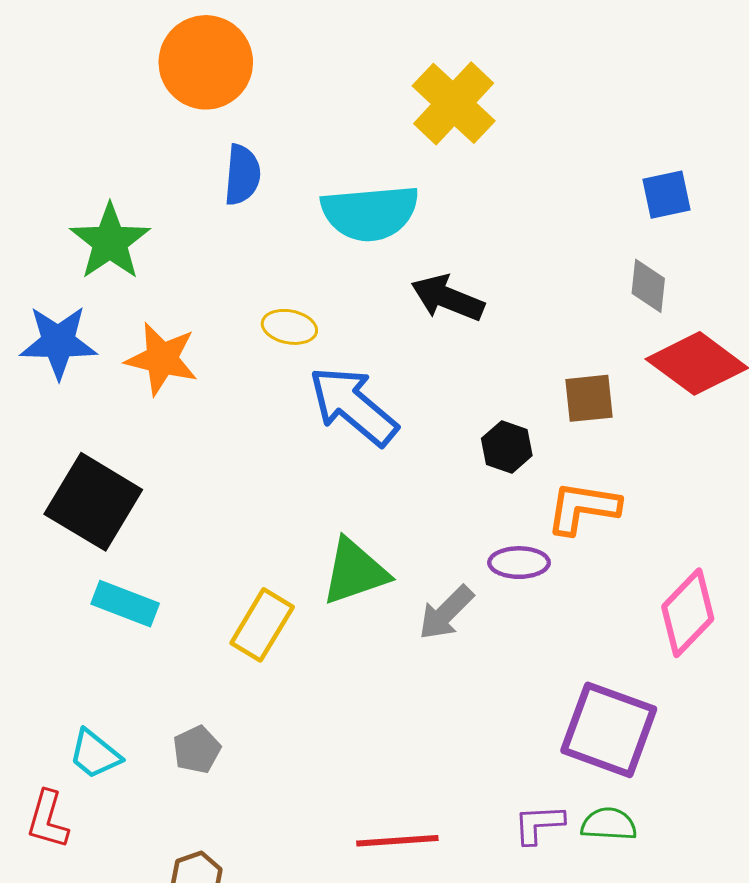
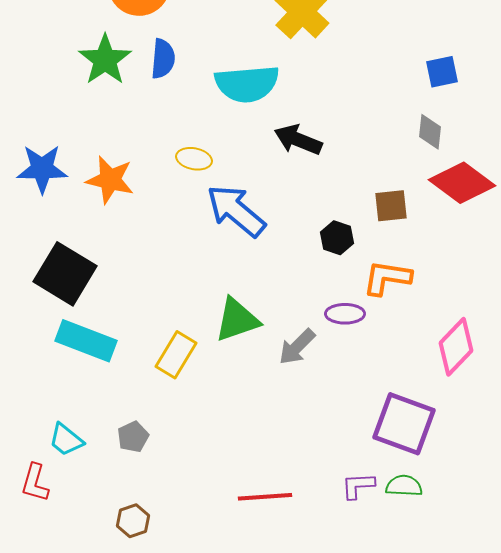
green star: (110, 242) -> (105, 60), moved
cyan rectangle: (125, 604) -> (86, 341), size x1.4

